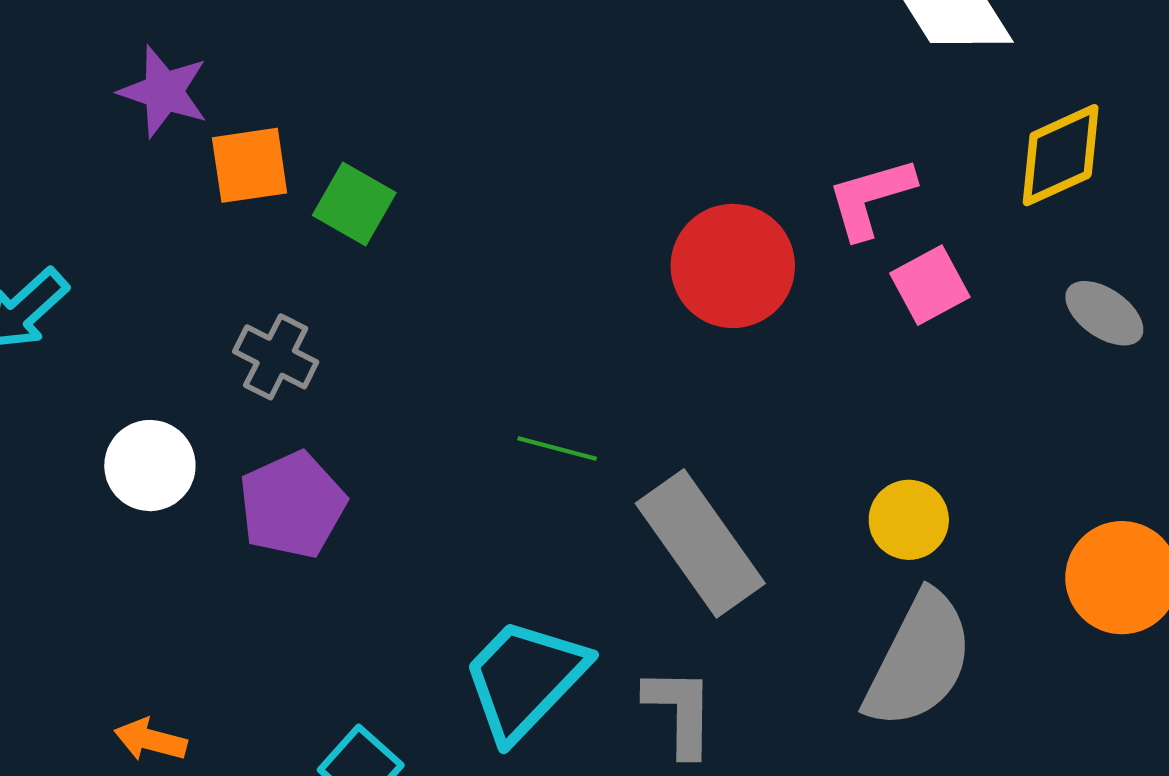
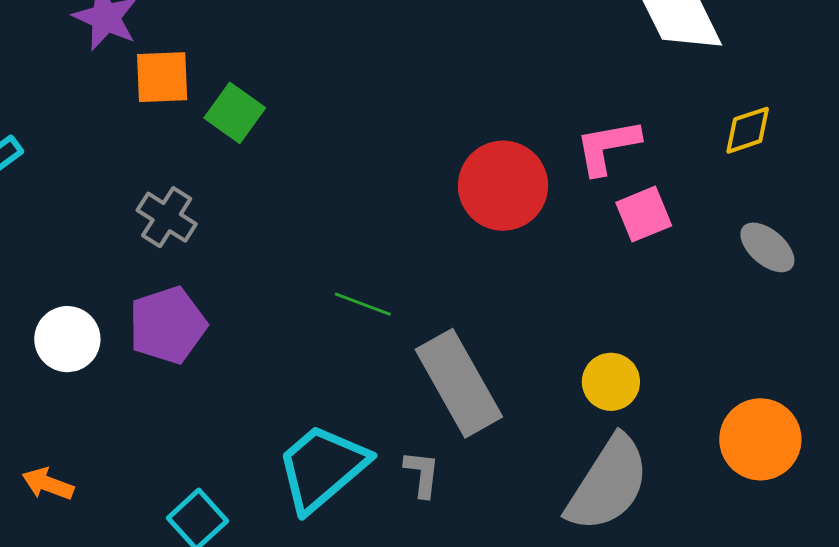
yellow diamond: (1061, 155) -> (748, 130), size x0.7
white circle: (150, 466) -> (67, 339), moved
gray L-shape: (680, 711) -> (422, 474), moved, size x0.7

